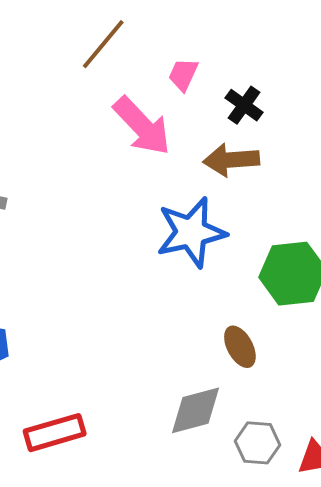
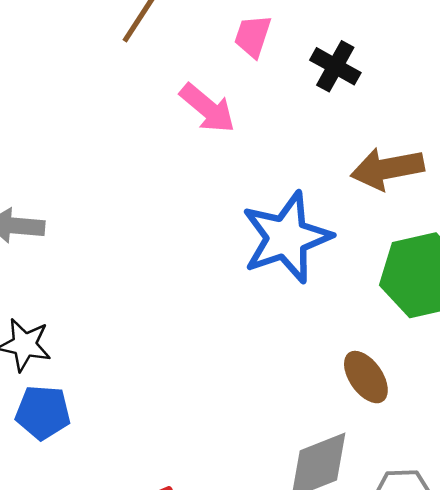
pink arrow: (142, 126) -> (208, 108), size x0.7
brown arrow: (231, 160) -> (387, 169), moved

